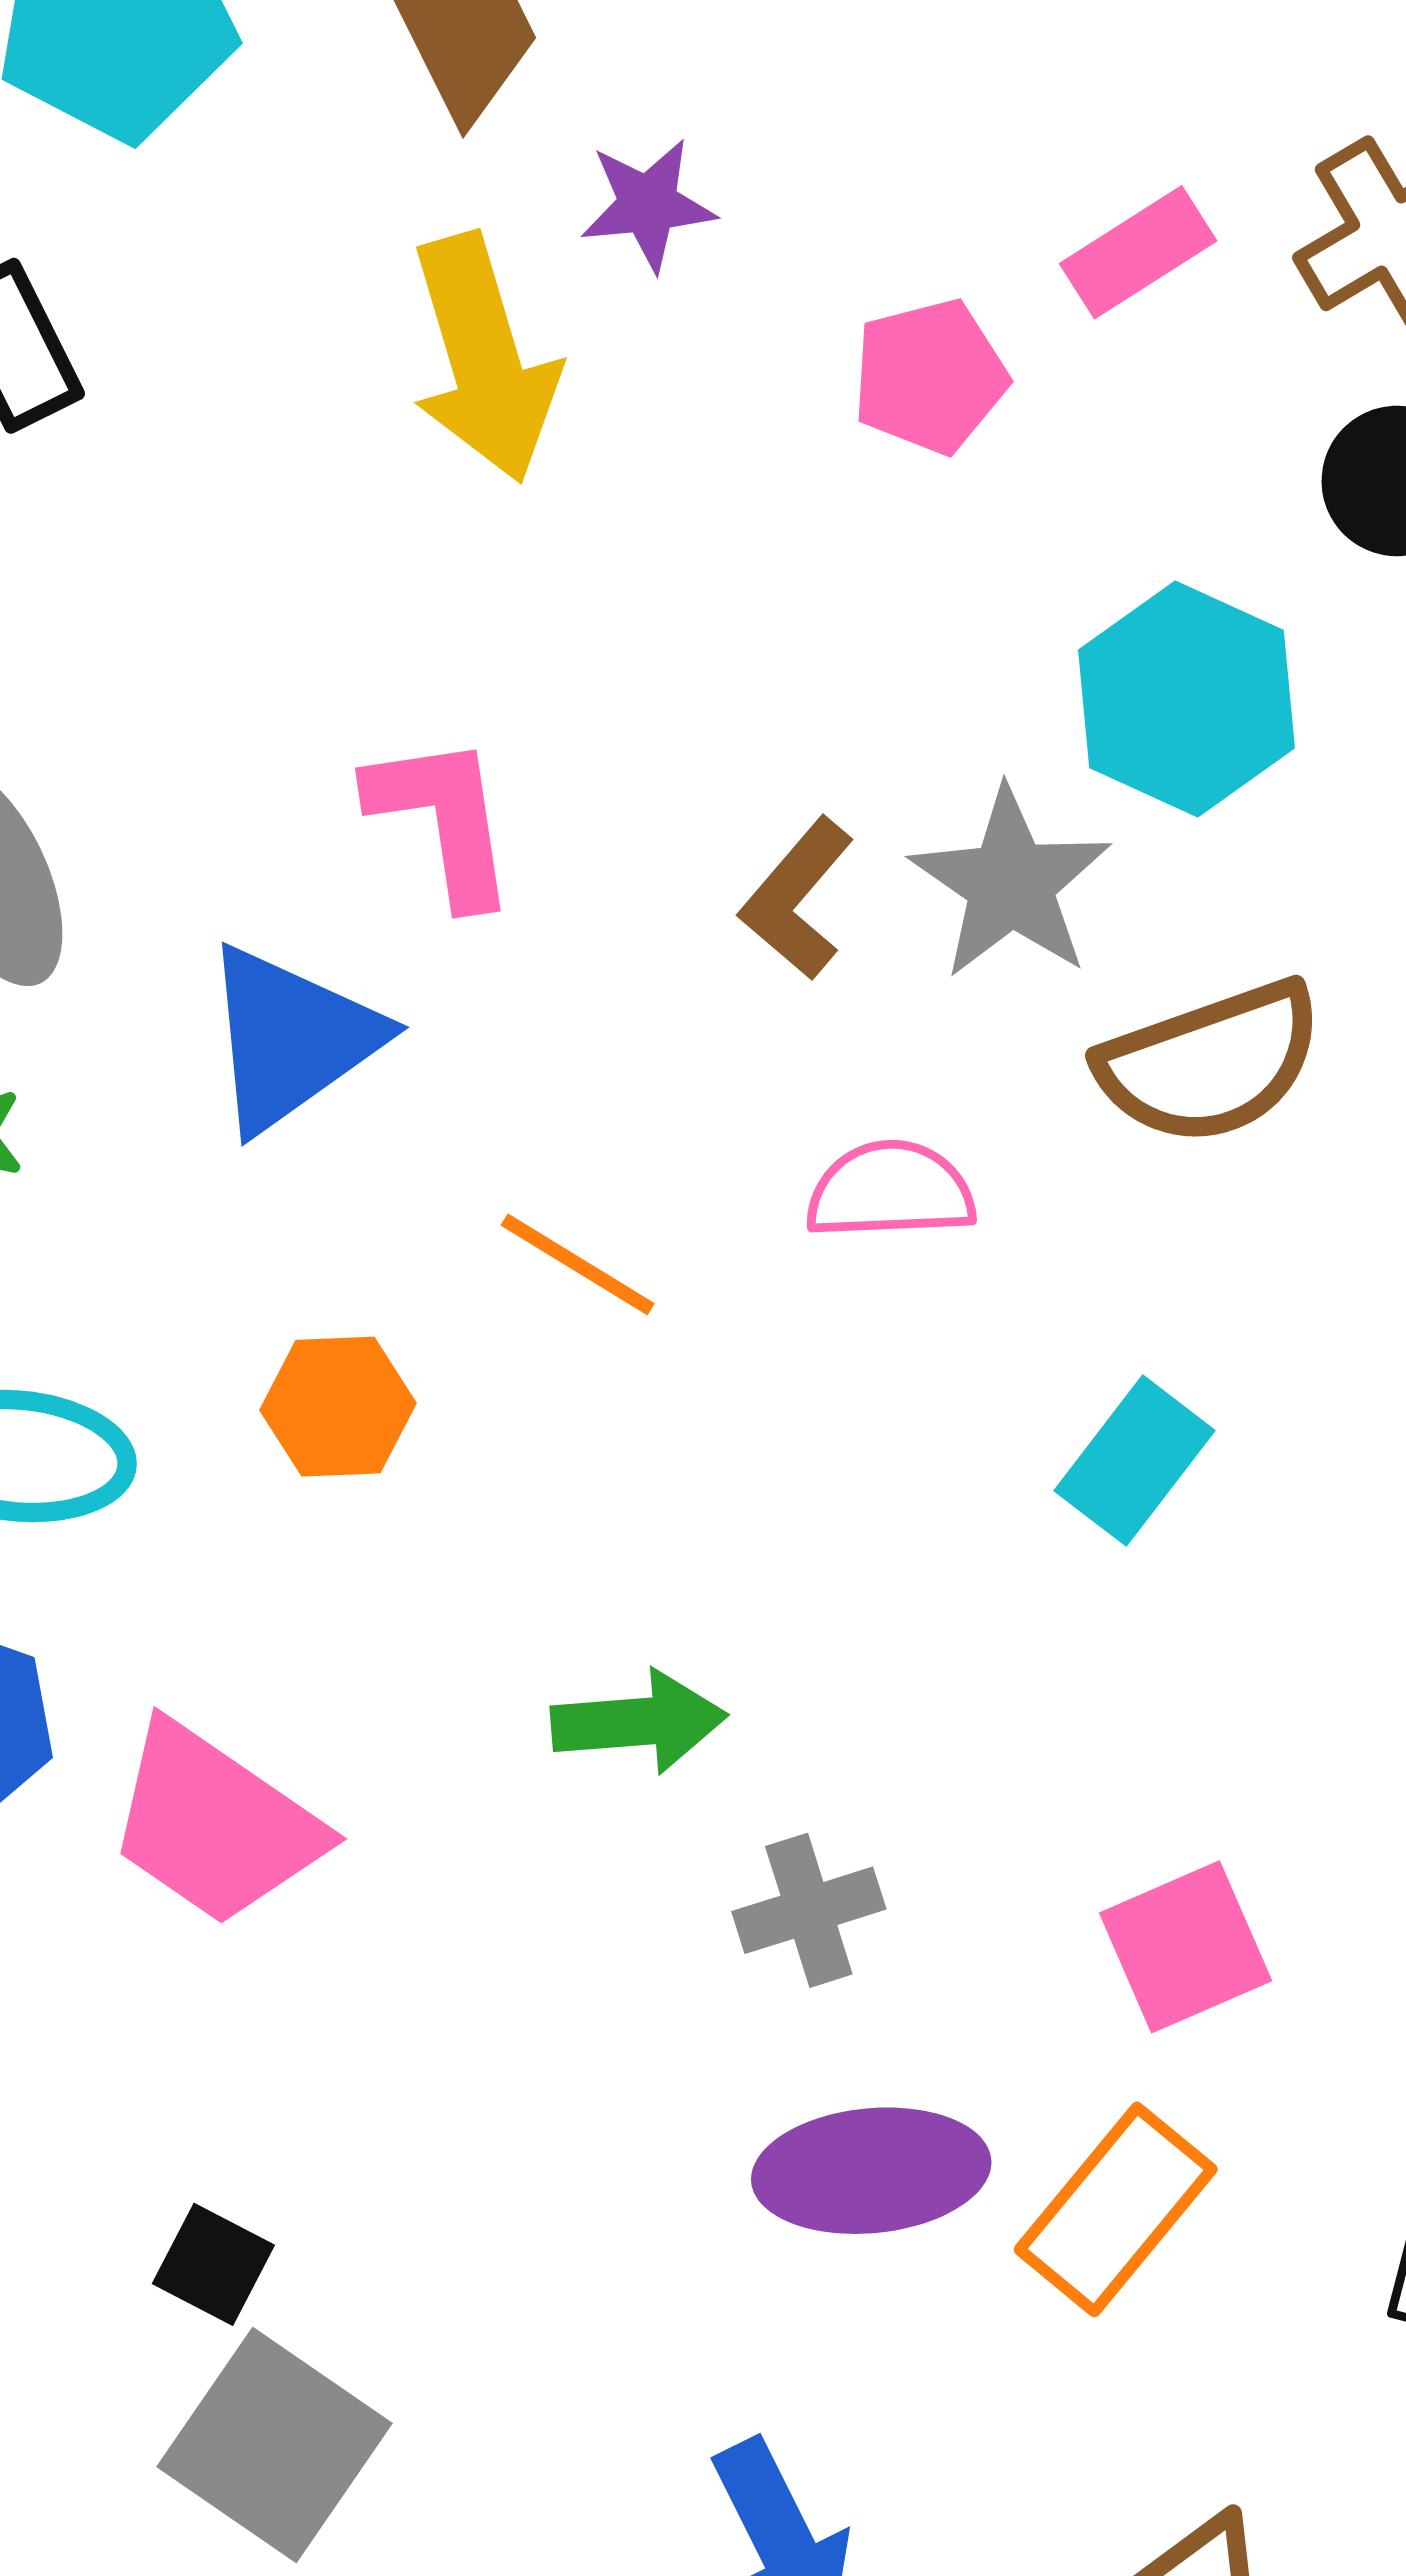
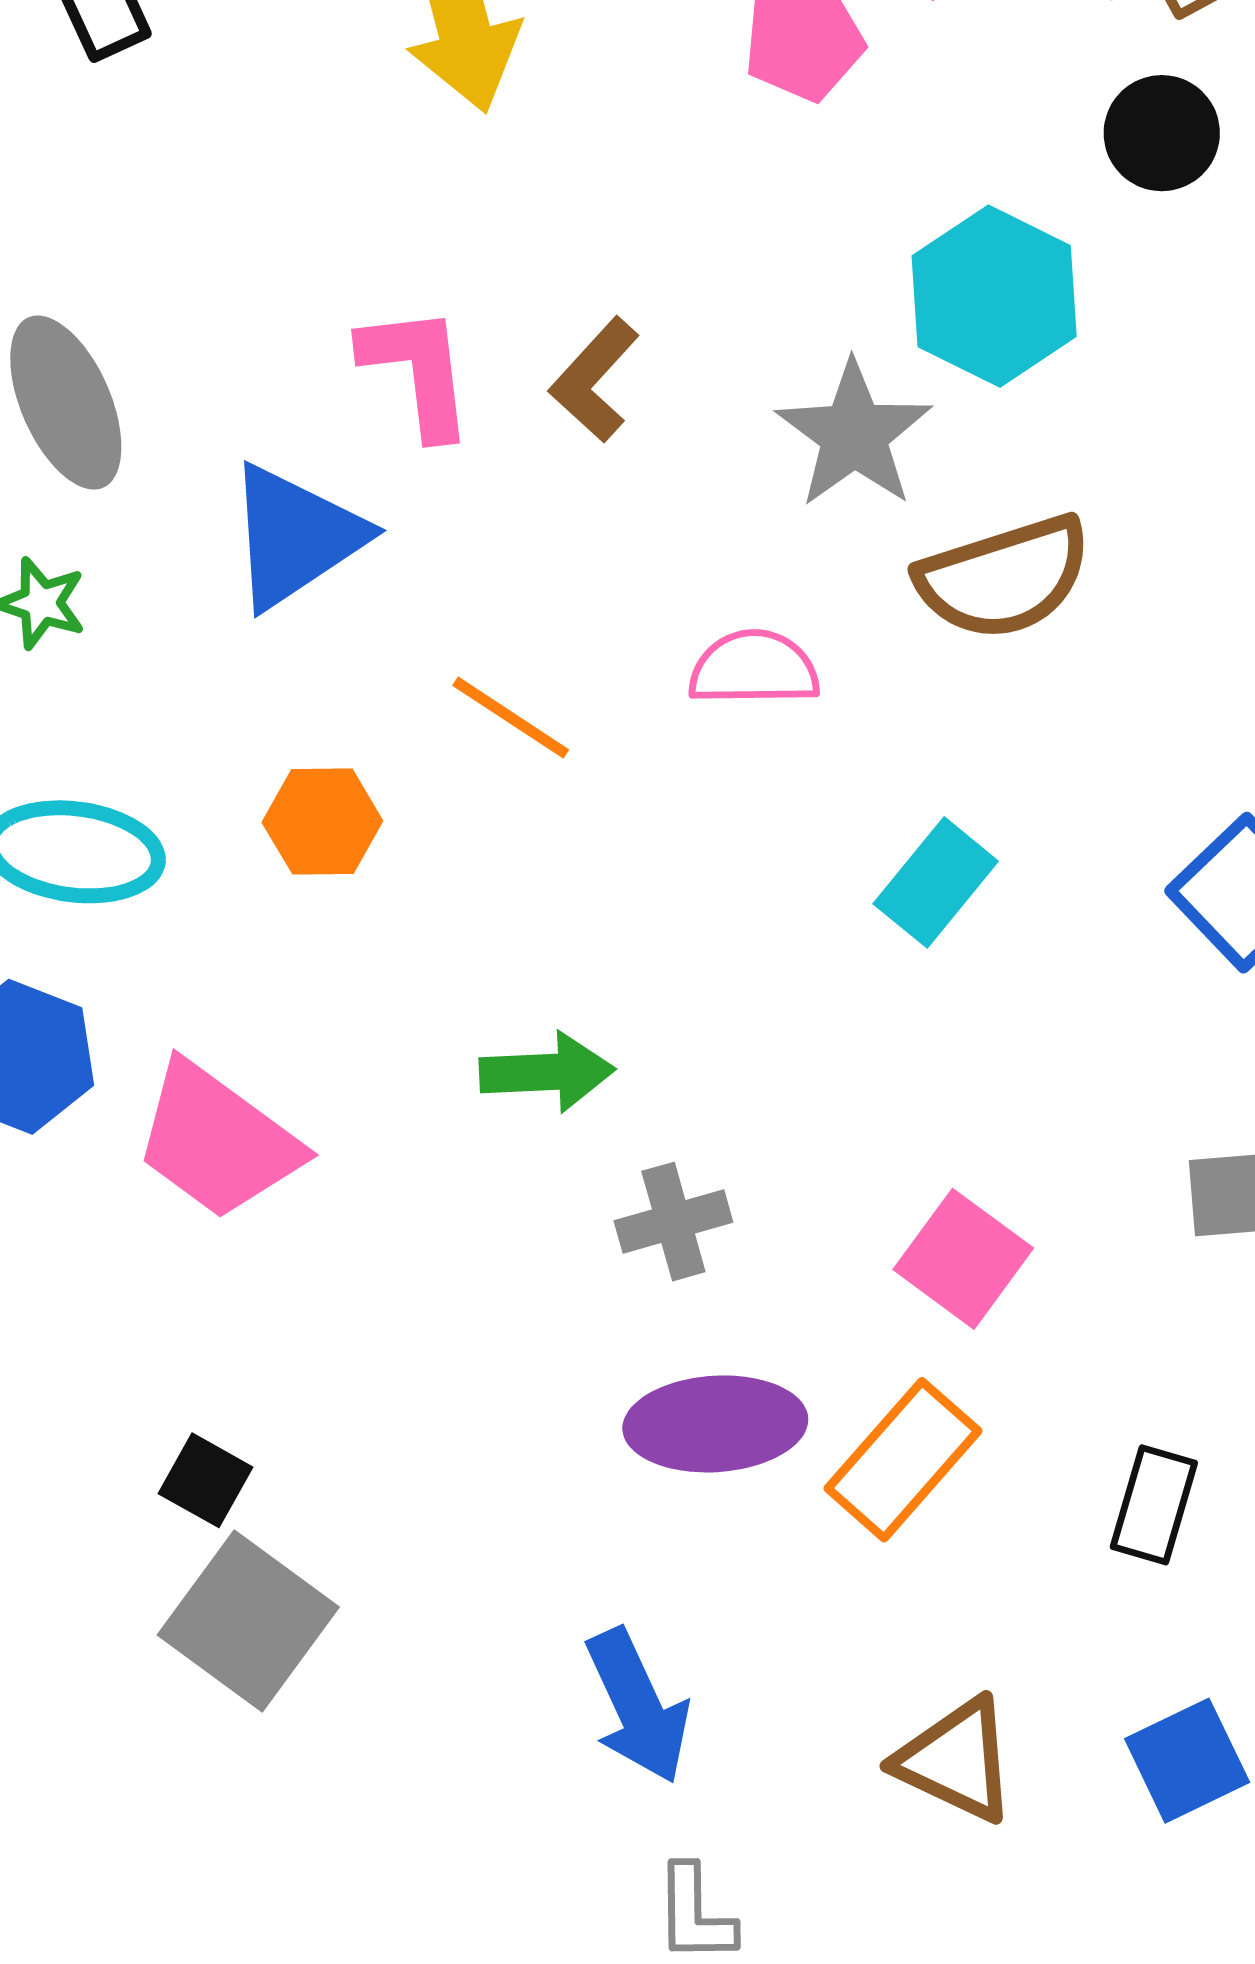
brown L-shape: (797, 899) -> (594, 380), moved
pink square: (1186, 1947) -> (963, 1259), turned -32

